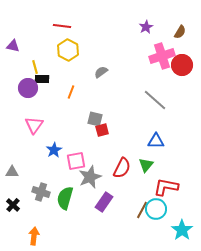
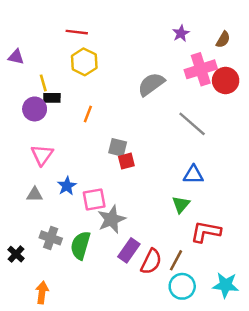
gray semicircle: (101, 72) -> (151, 84), moved, size x1.6
red semicircle: (122, 168) -> (151, 262), moved
gray triangle: (12, 172) -> (35, 195), moved
cyan circle: (156, 209) -> (182, 286), moved
cyan star: (182, 230) -> (226, 285), turned -30

